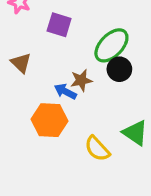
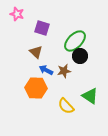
brown triangle: (21, 63) -> (36, 52), moved
brown star: (81, 80) -> (64, 71), moved

